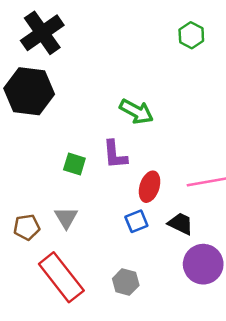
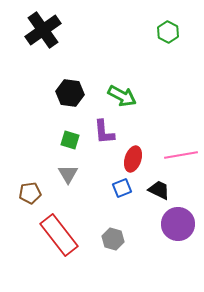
black hexagon: (29, 91) -> (70, 93), moved, size x0.7
gray triangle: (66, 218) -> (68, 174), moved

